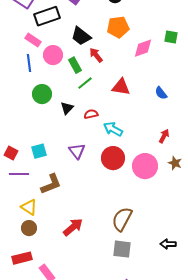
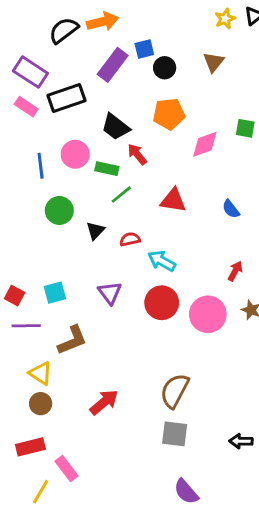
pink rectangle: (33, 40) -> (26, 107), moved
green rectangle: (75, 65) -> (107, 169), turned -49
black arrow: (168, 244) -> (241, 441), moved

